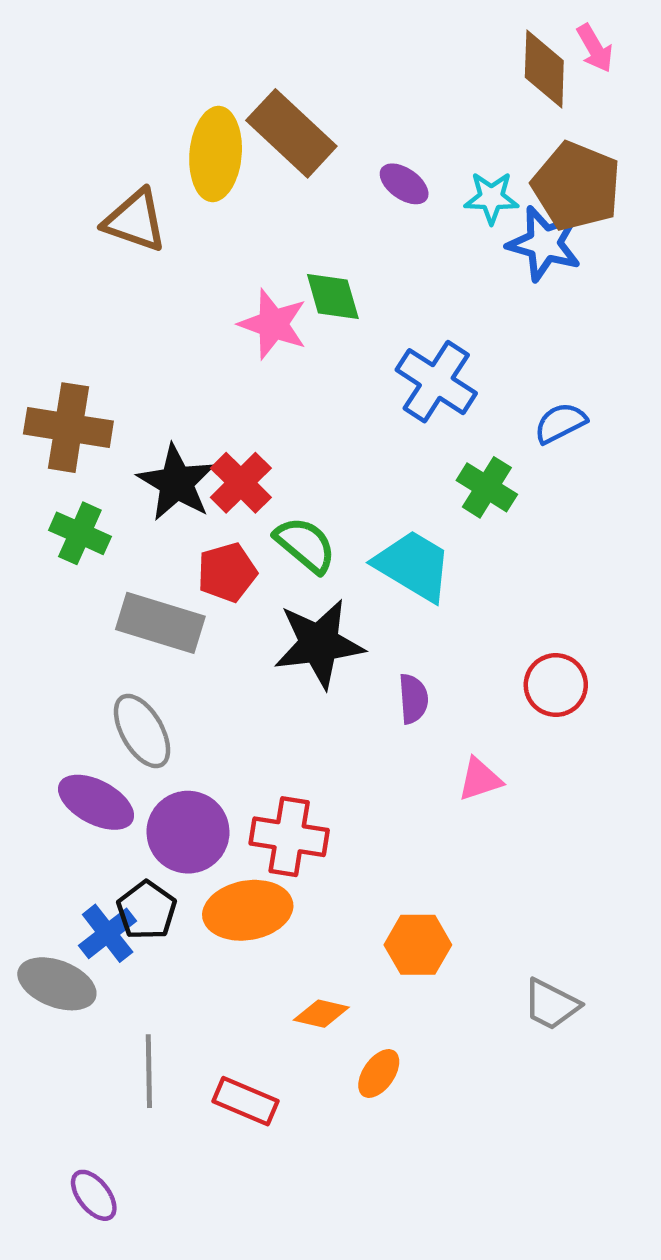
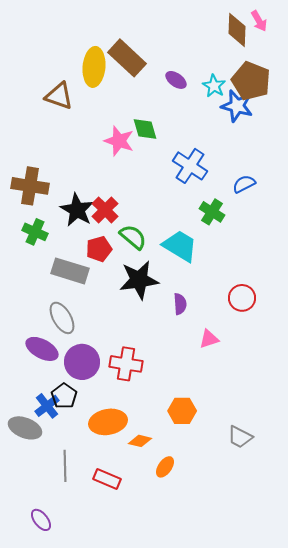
cyan star: (491, 198) -> (214, 86), turned 30
orange ellipse: (248, 910) -> (108, 422), moved

